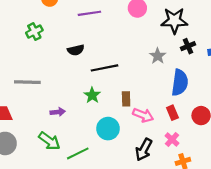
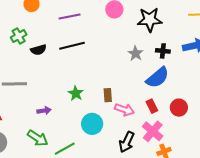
black cross: (188, 46) -> (163, 51), moved, turned 32
black semicircle: (76, 50) -> (38, 50), moved
black line: (104, 68) -> (72, 46), moved
blue semicircle: (180, 83) -> (157, 78), turned 45
pink cross: (172, 139) -> (153, 131), size x1.5

